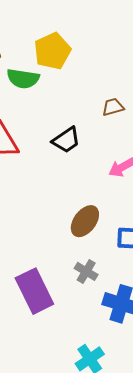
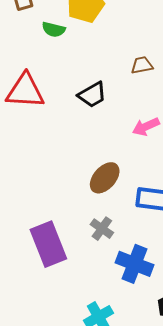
green semicircle: (23, 79) -> (54, 29), size x0.7

